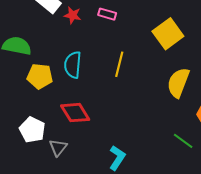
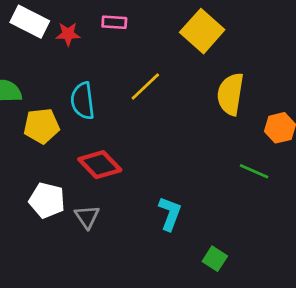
yellow line: (119, 64) -> (145, 86), turned 45

